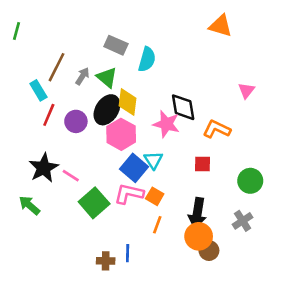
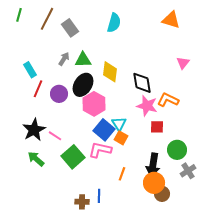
green line: (17, 31) -> (19, 15), moved
gray rectangle: (116, 45) -> (70, 28), moved, turned 30
cyan semicircle: (147, 59) -> (114, 23), moved
brown line: (57, 67) -> (47, 19), moved
green triangle: (107, 77) -> (83, 60), turned -42
pink triangle: (246, 90) -> (183, 63), moved
yellow diamond: (128, 102) -> (110, 72), moved
pink star: (166, 124) -> (147, 106), moved
green circle: (250, 181) -> (177, 150), moved
orange square: (155, 196) -> (121, 138), moved
green arrow: (29, 205) -> (36, 159), moved

